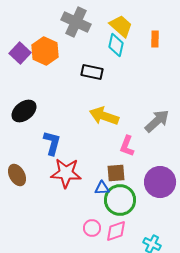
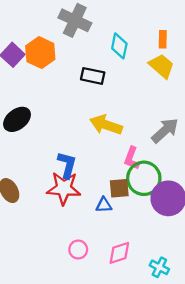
yellow trapezoid: (121, 26) -> (162, 66), moved
blue L-shape: (52, 143) -> (67, 165), moved
green circle: (120, 200) -> (144, 178), moved
pink circle: (92, 228) -> (78, 250), moved

